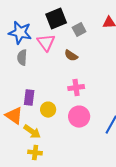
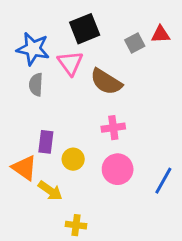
gray square: (79, 30) -> (135, 43), moved
brown semicircle: (71, 56) -> (106, 82), size x1.6
yellow cross: (35, 153) -> (76, 225), moved

